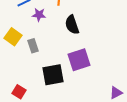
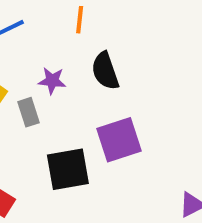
purple star: (39, 15) -> (52, 81), moved

